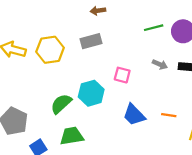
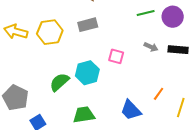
blue trapezoid: (134, 115) -> (131, 110), moved
orange line: (169, 115) -> (159, 94), turned -64
green trapezoid: (72, 136) -> (84, 115), moved

